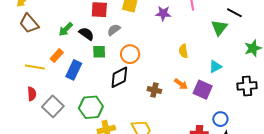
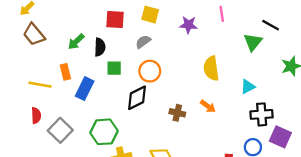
gray semicircle: (114, 30) -> (143, 42), moved
black semicircle: (86, 34) -> (100, 47), turned 56
yellow semicircle: (183, 51) -> (211, 68), size x1.5
orange rectangle: (57, 56) -> (65, 72), turned -56
black cross: (247, 86) -> (262, 114), moved
purple square: (203, 90) -> (280, 137), moved

